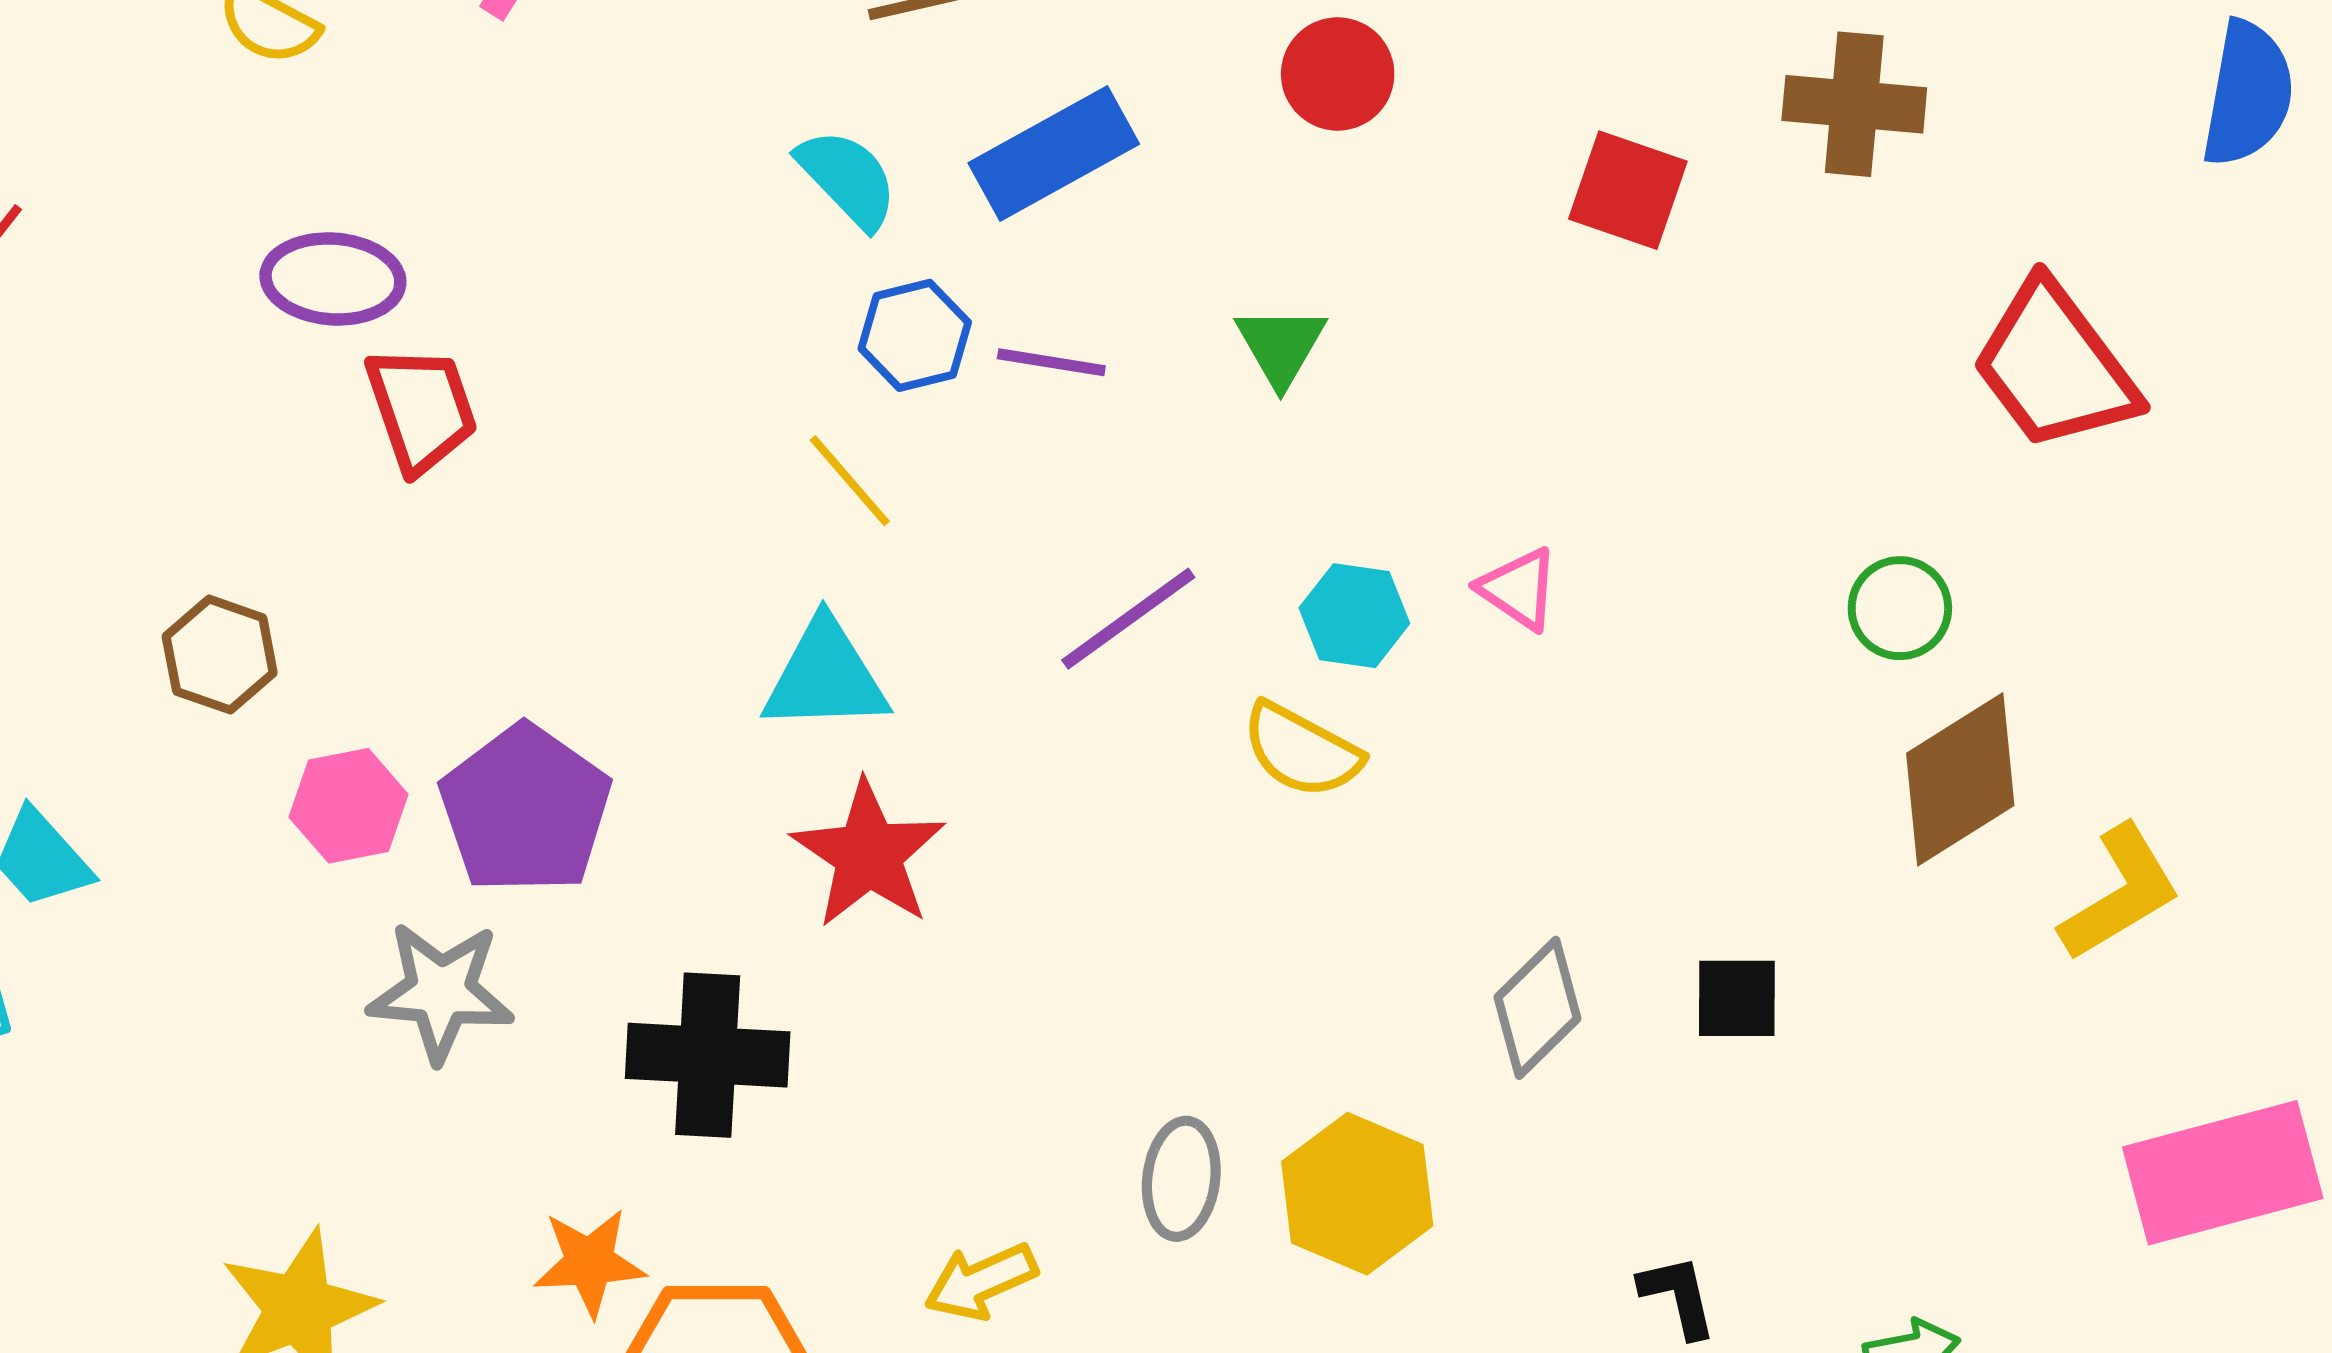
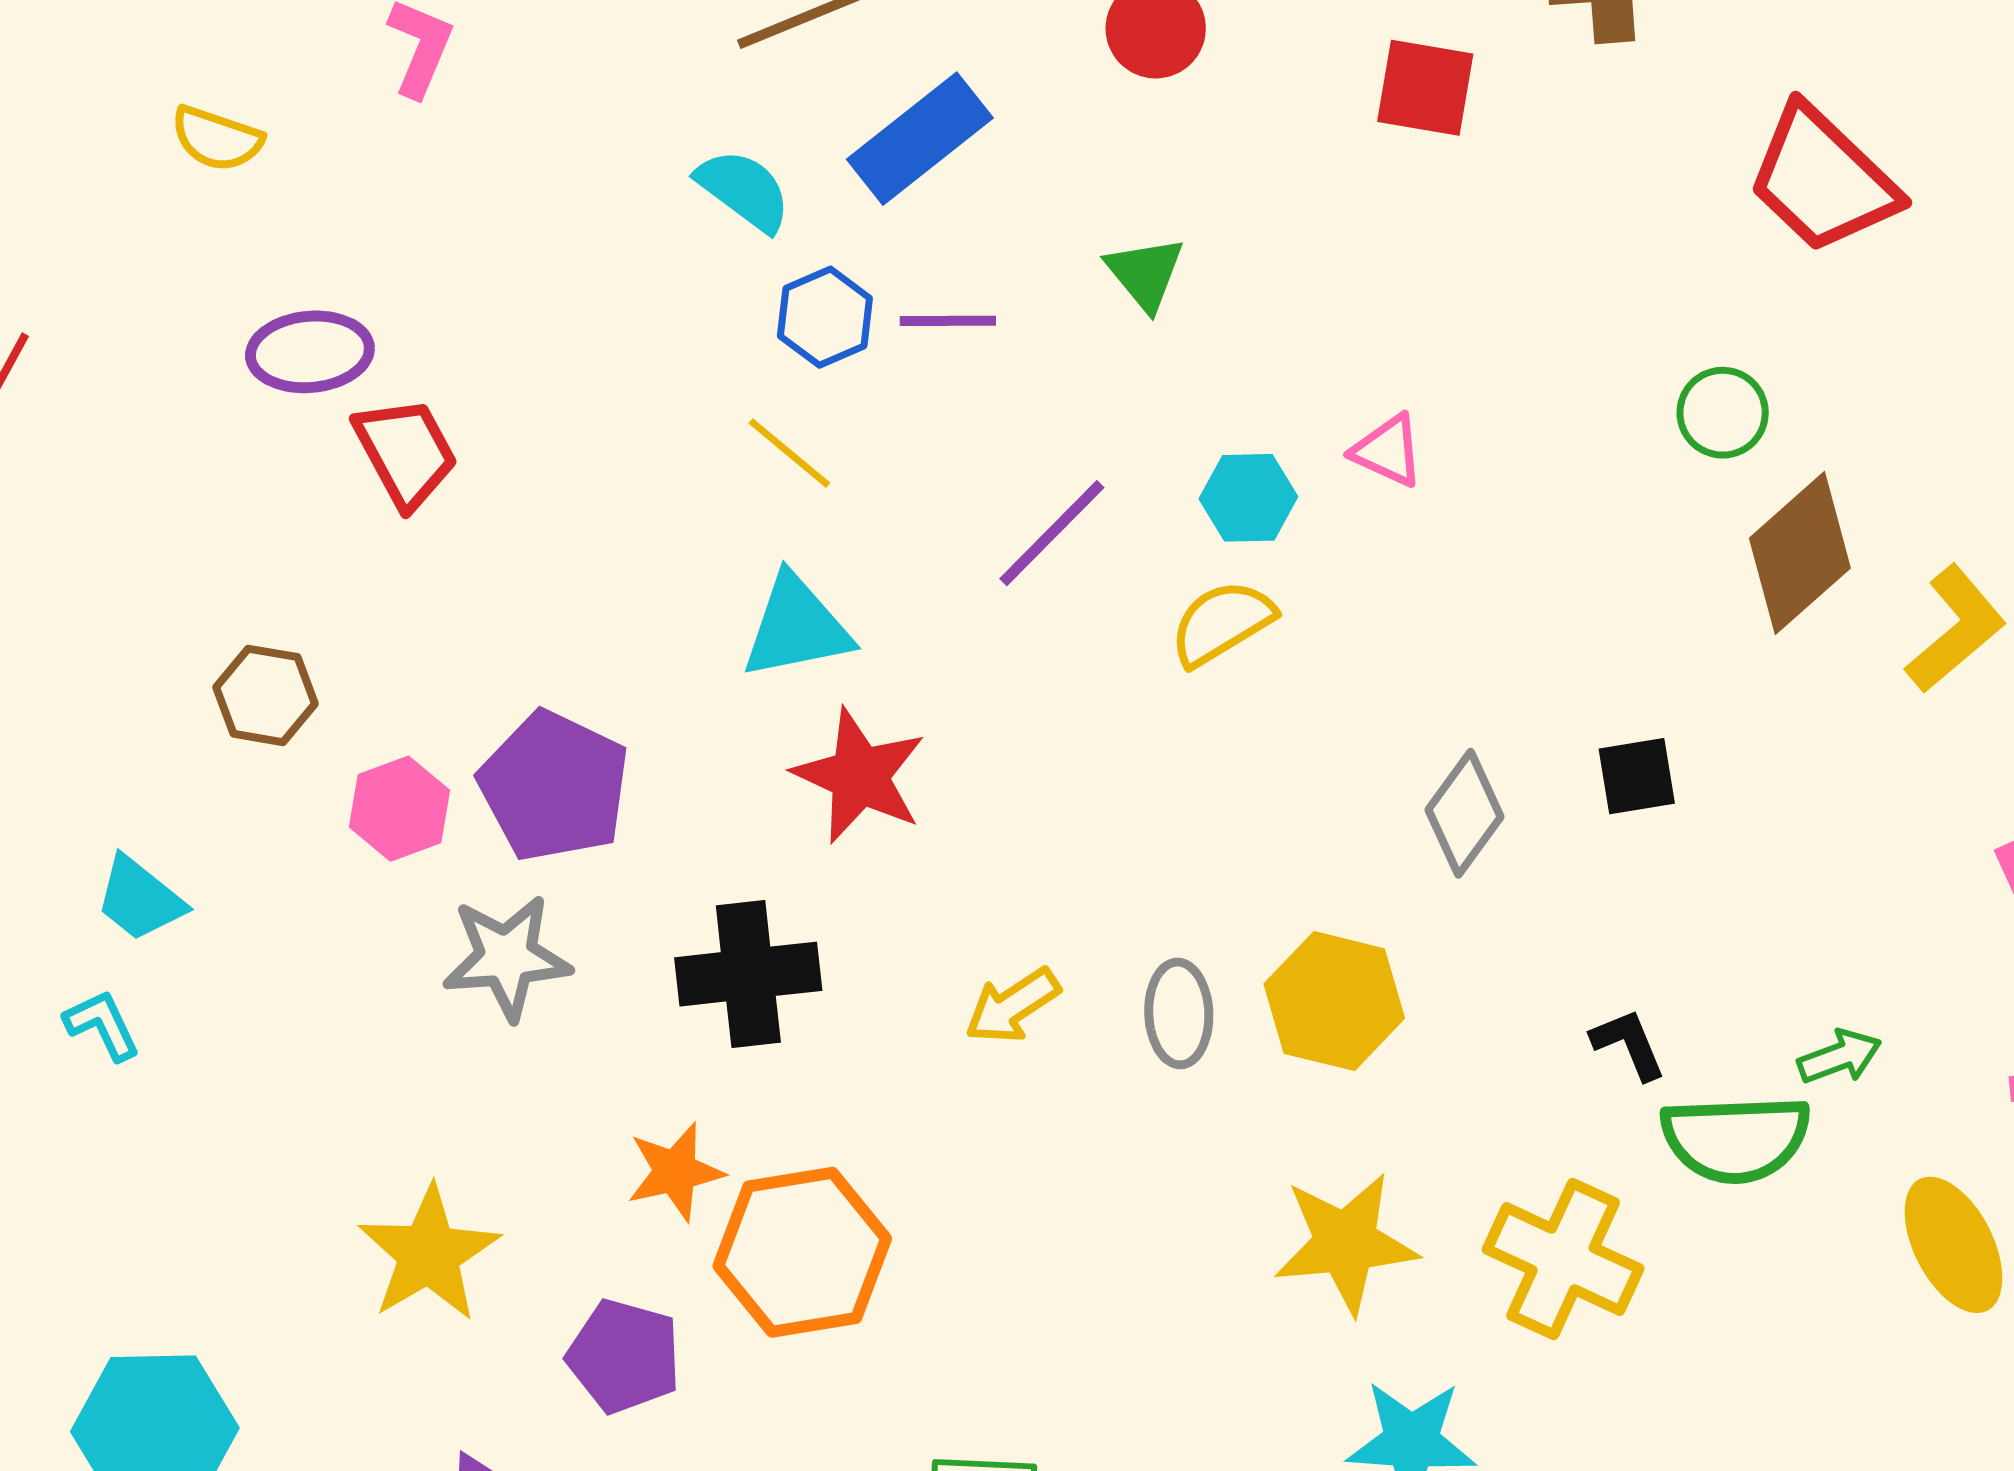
yellow semicircle: (1302, 750) -> (1222, 623), turned 130
yellow arrow: (981, 1281) -> (1012, 1006), moved

